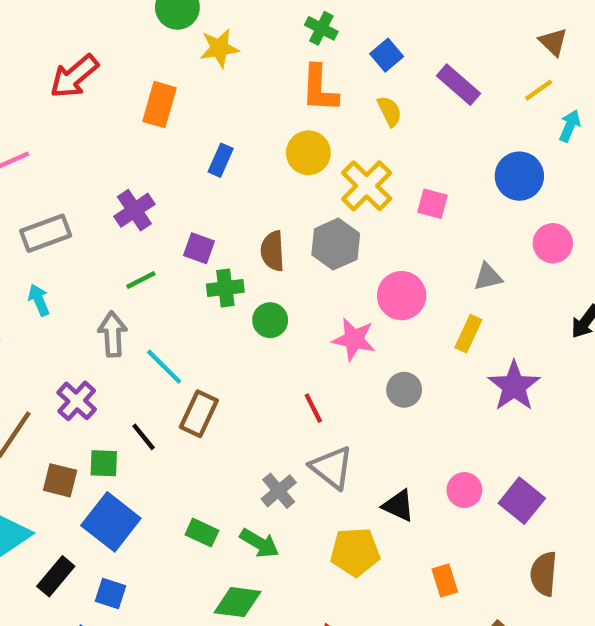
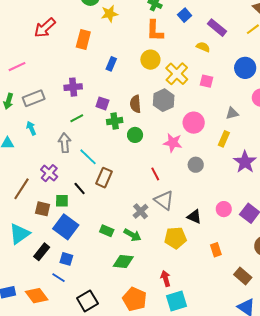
yellow semicircle: (390, 111) -> (203, 47), moved, turned -40
purple cross: (134, 210) -> (73, 87), turned 30

